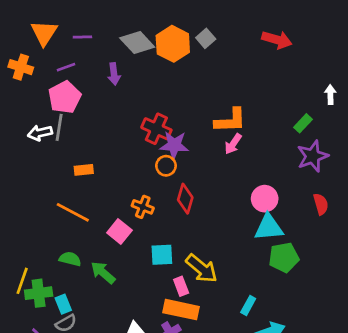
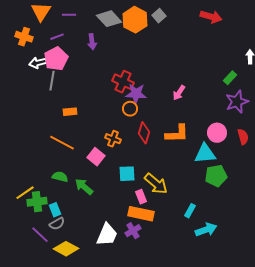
orange L-shape: (230, 121) -> (177, 134), moved
white arrow: (40, 133) -> (38, 63), moved
pink circle: (265, 199) -> (217, 133), moved
yellow line: (22, 281) -> (25, 193), turned 36

